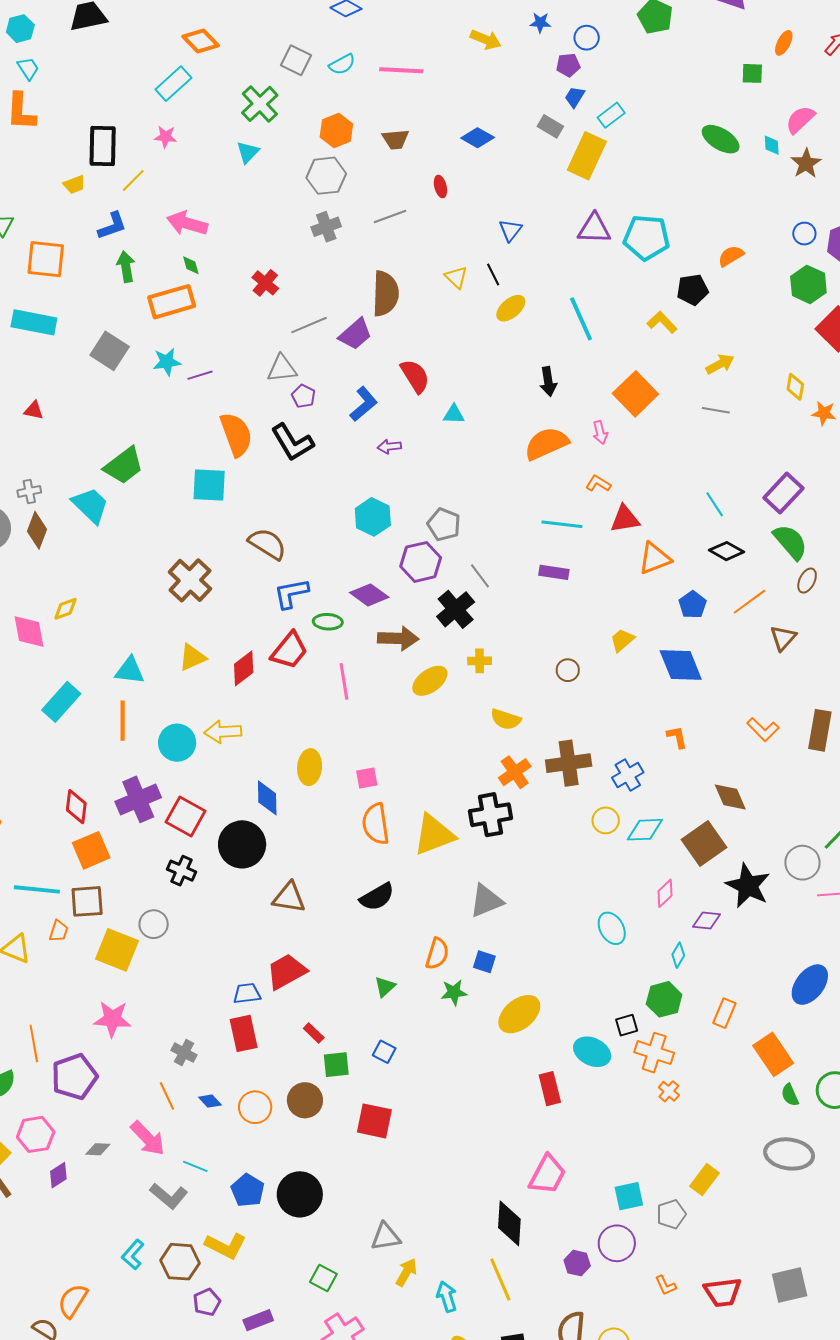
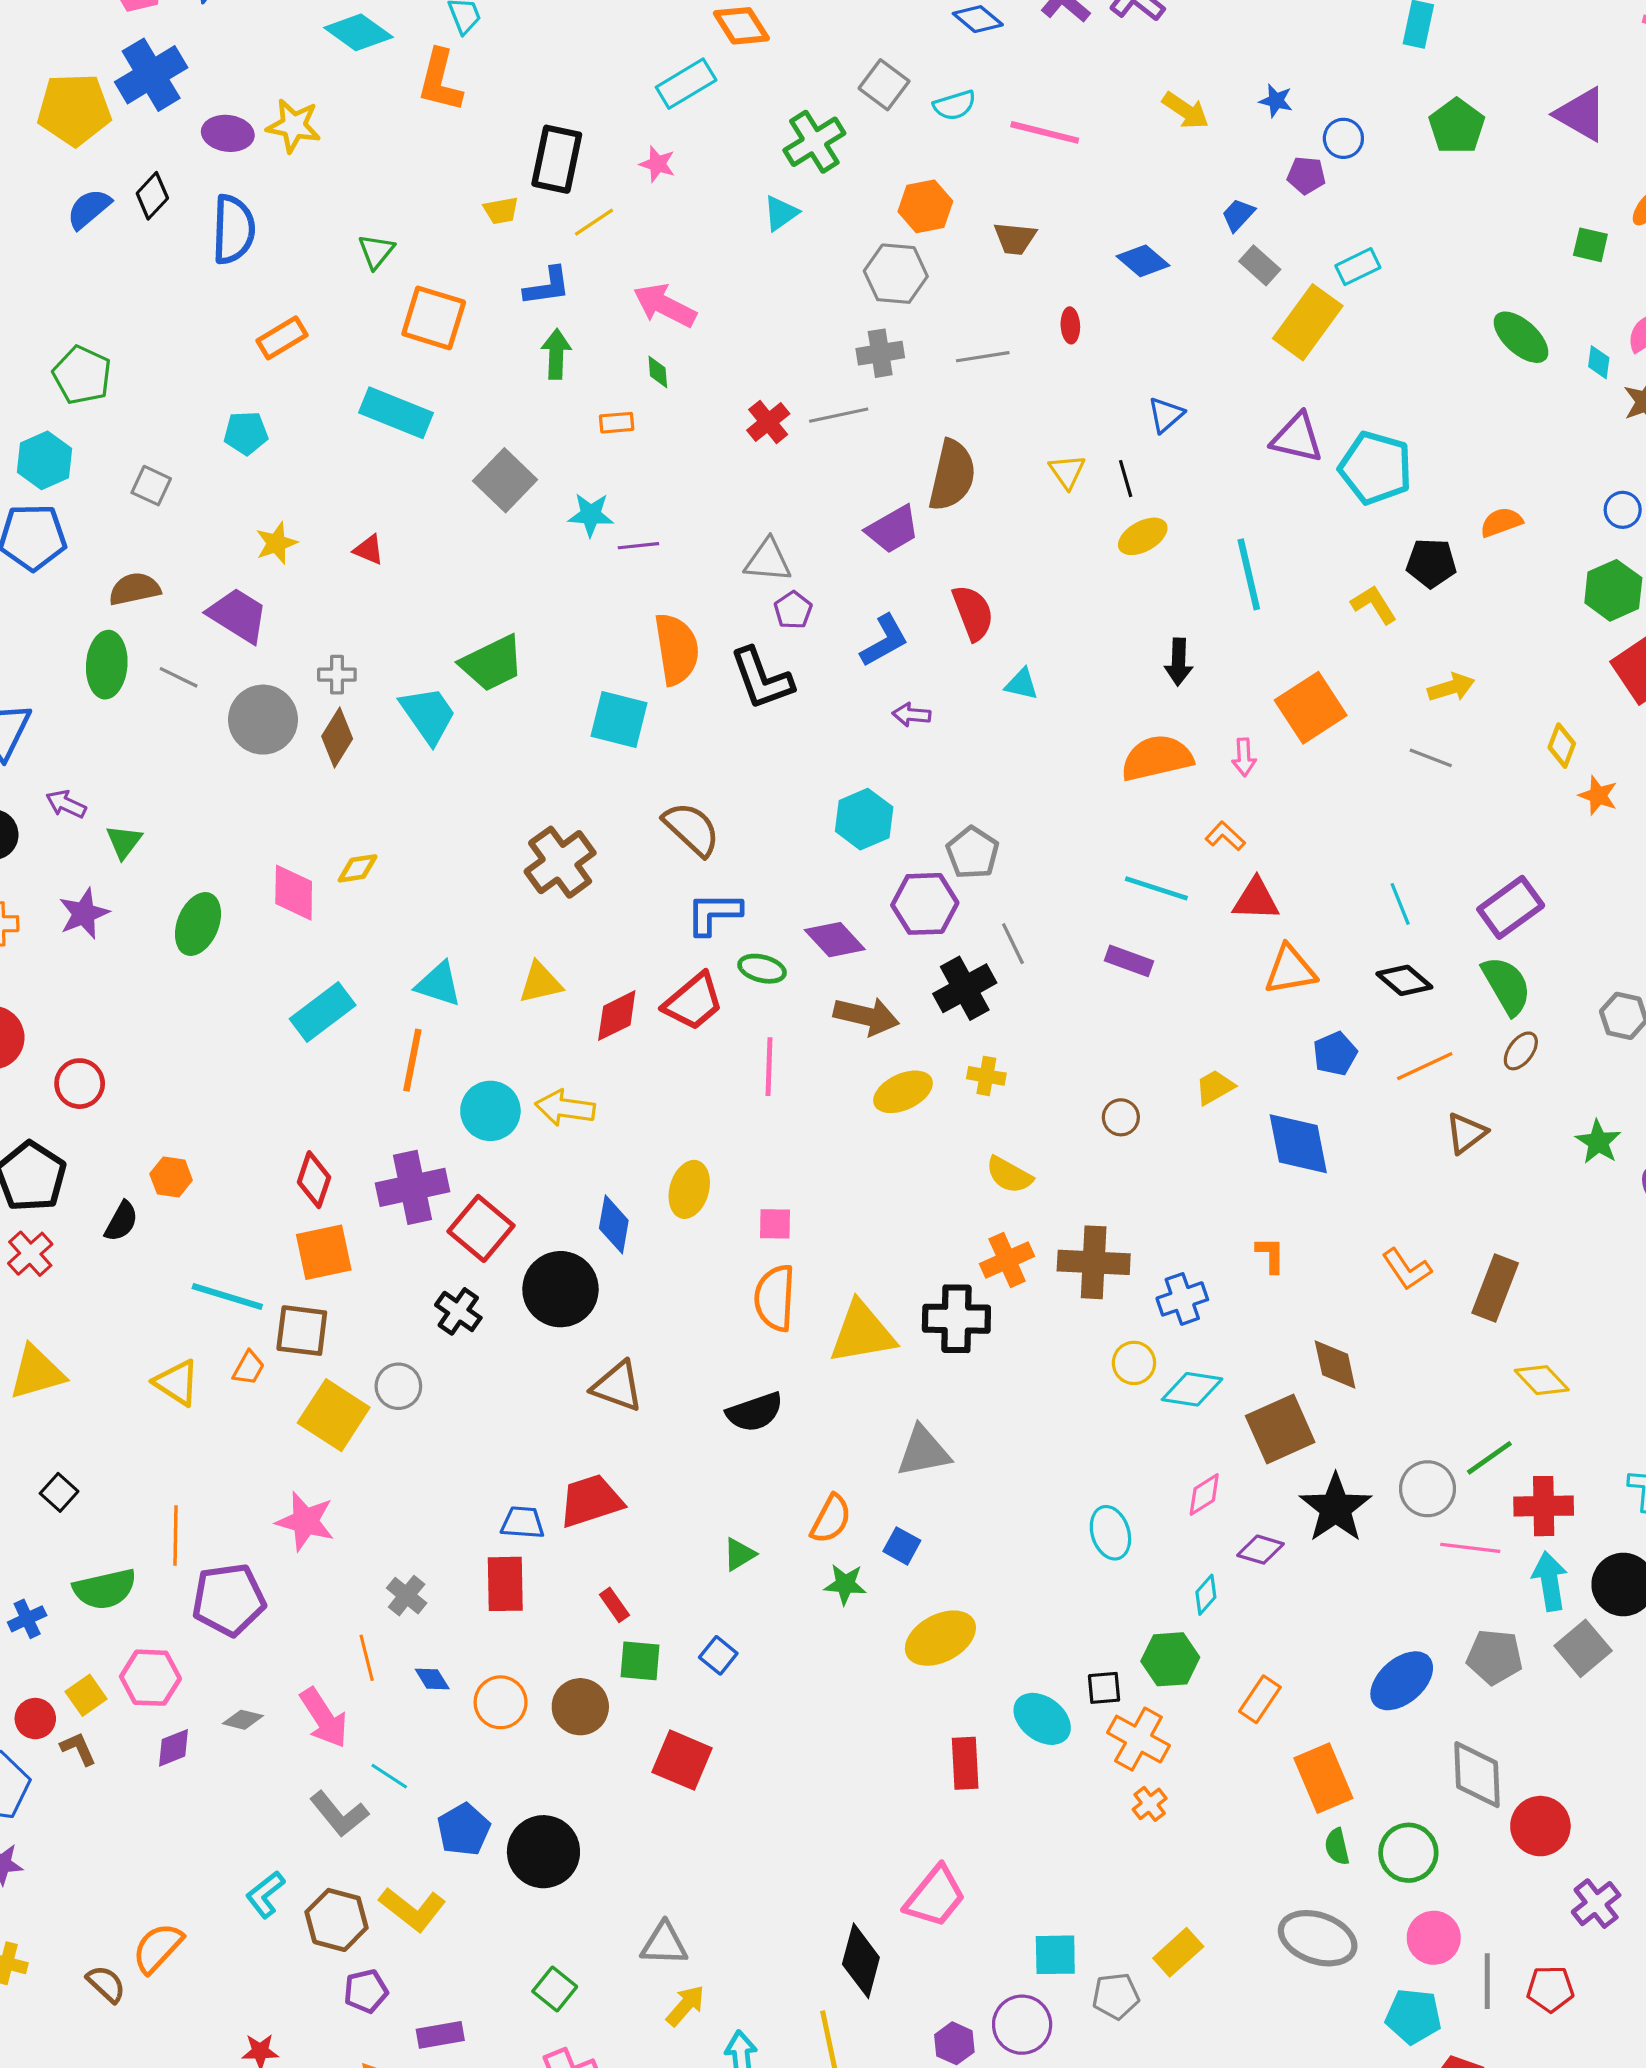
blue trapezoid: (575, 97) -> (1238, 215), moved
orange rectangle: (172, 302) -> (617, 423), size x0.5
gray line: (309, 325) -> (839, 415), moved

